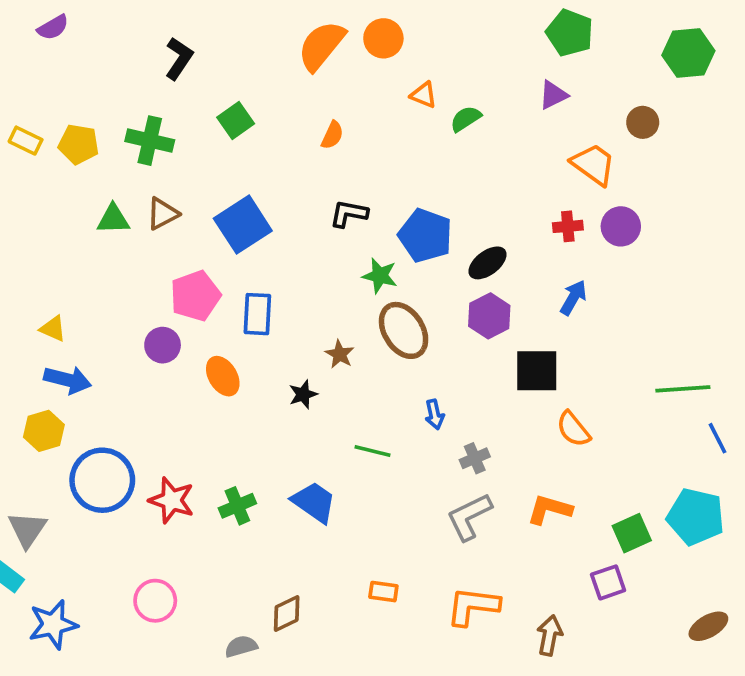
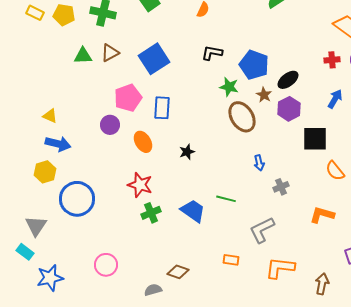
brown star: (340, 354) -> (264, 95), moved
green line: (372, 451) -> (226, 199), moved
red star: (172, 500) -> (140, 185), moved
gray L-shape: (469, 517) -> (262, 230), moved
brown diamond: (287, 613) -> (178, 272), turned 45

